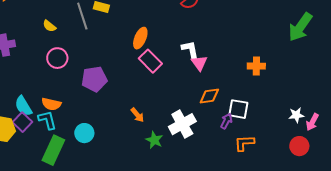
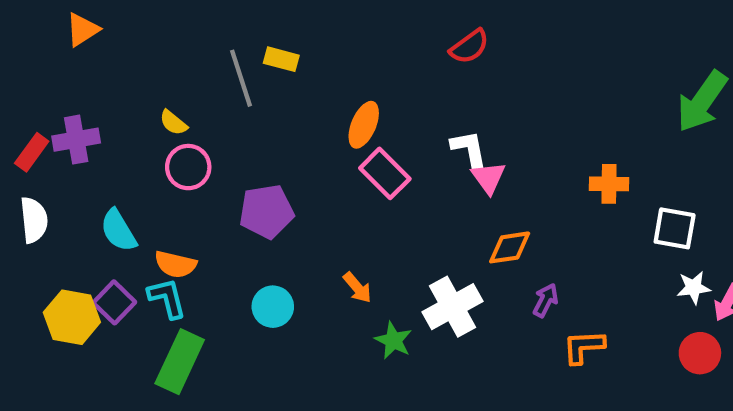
yellow semicircle: (49, 26) -> (173, 123), moved
cyan semicircle: (23, 106) -> (118, 230), moved
white square: (238, 109) -> (675, 228), moved
cyan circle: (84, 133) -> (273, 307), moved

